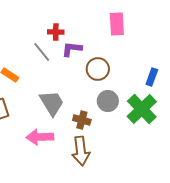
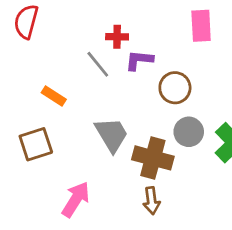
brown cross: (82, 120) -> (153, 158), size x1.6
pink arrow: (40, 137) -> (76, 199), moved, turned 124
brown arrow: (81, 151) -> (152, 201), size x0.7

